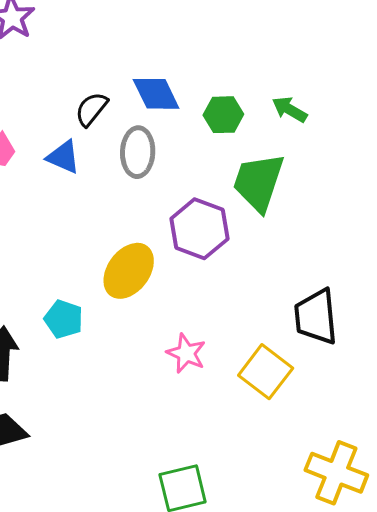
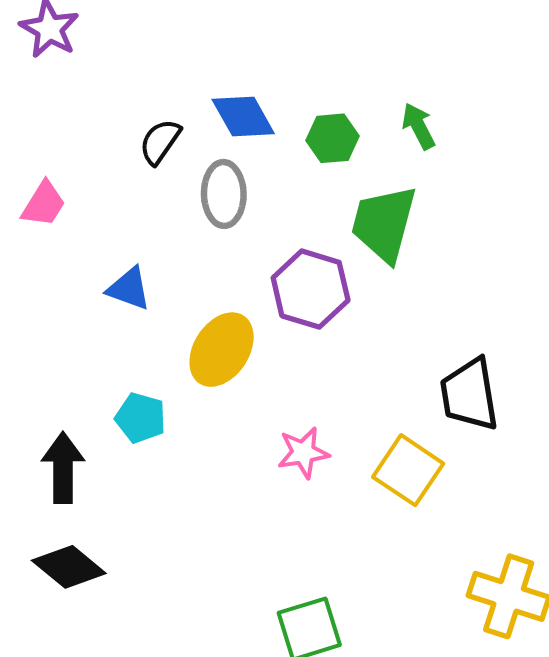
green arrow: (290, 109) -> (419, 126), turned 36
blue triangle: (63, 157) -> (129, 289), moved
pink star: (186, 353) -> (303, 453), turned -30

